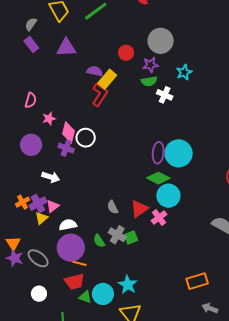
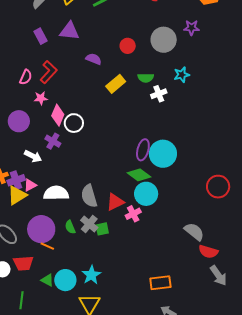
purple rectangle: (31, 44) -> (41, 36), moved
purple star: (150, 65) -> (192, 28), moved
yellow rectangle: (107, 79) -> (116, 84), moved
red L-shape: (100, 95) -> (49, 72), moved
white cross: (165, 95) -> (159, 94), turned 35
purple cross: (66, 148) -> (53, 141), moved
gray semicircle: (113, 207) -> (89, 196), size x1.6
yellow triangle: (41, 218) -> (17, 195), size x1.5
white semicircle: (68, 225) -> (56, 193), moved, size x1.4
red trapezoid: (74, 282) -> (23, 263), moved

